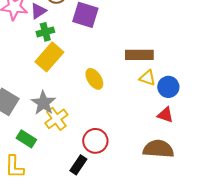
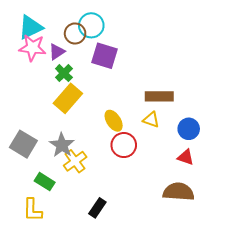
green cross: (45, 32) -> (64, 73), turned -30
yellow triangle: (147, 78) -> (151, 120), moved
red circle: (95, 141) -> (124, 145), moved

